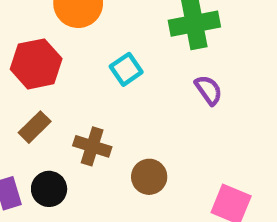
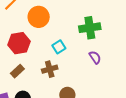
brown cross: (92, 146) -> (50, 69), moved, turned -35

